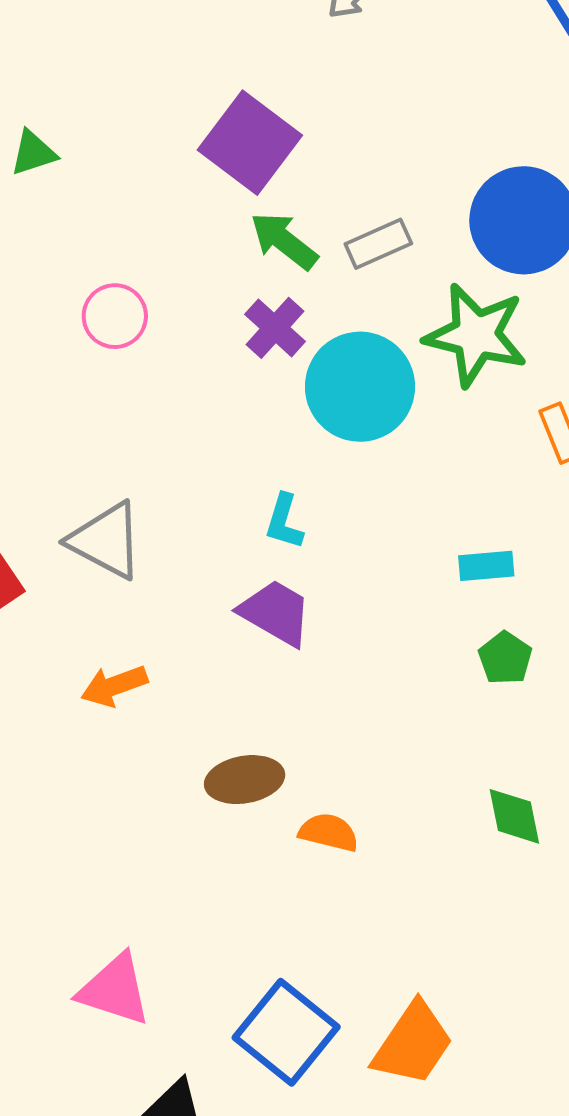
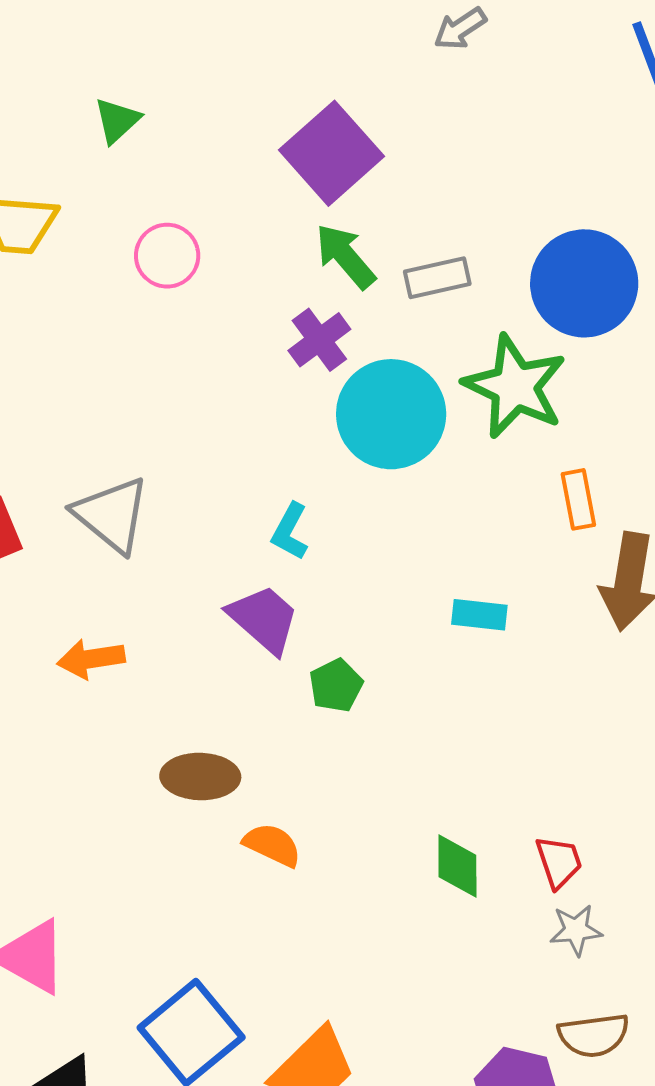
green triangle: (33, 153) -> (117, 120), turned -36
pink circle: (115, 316) -> (167, 256), moved
green pentagon: (505, 658) -> (336, 685), moved

